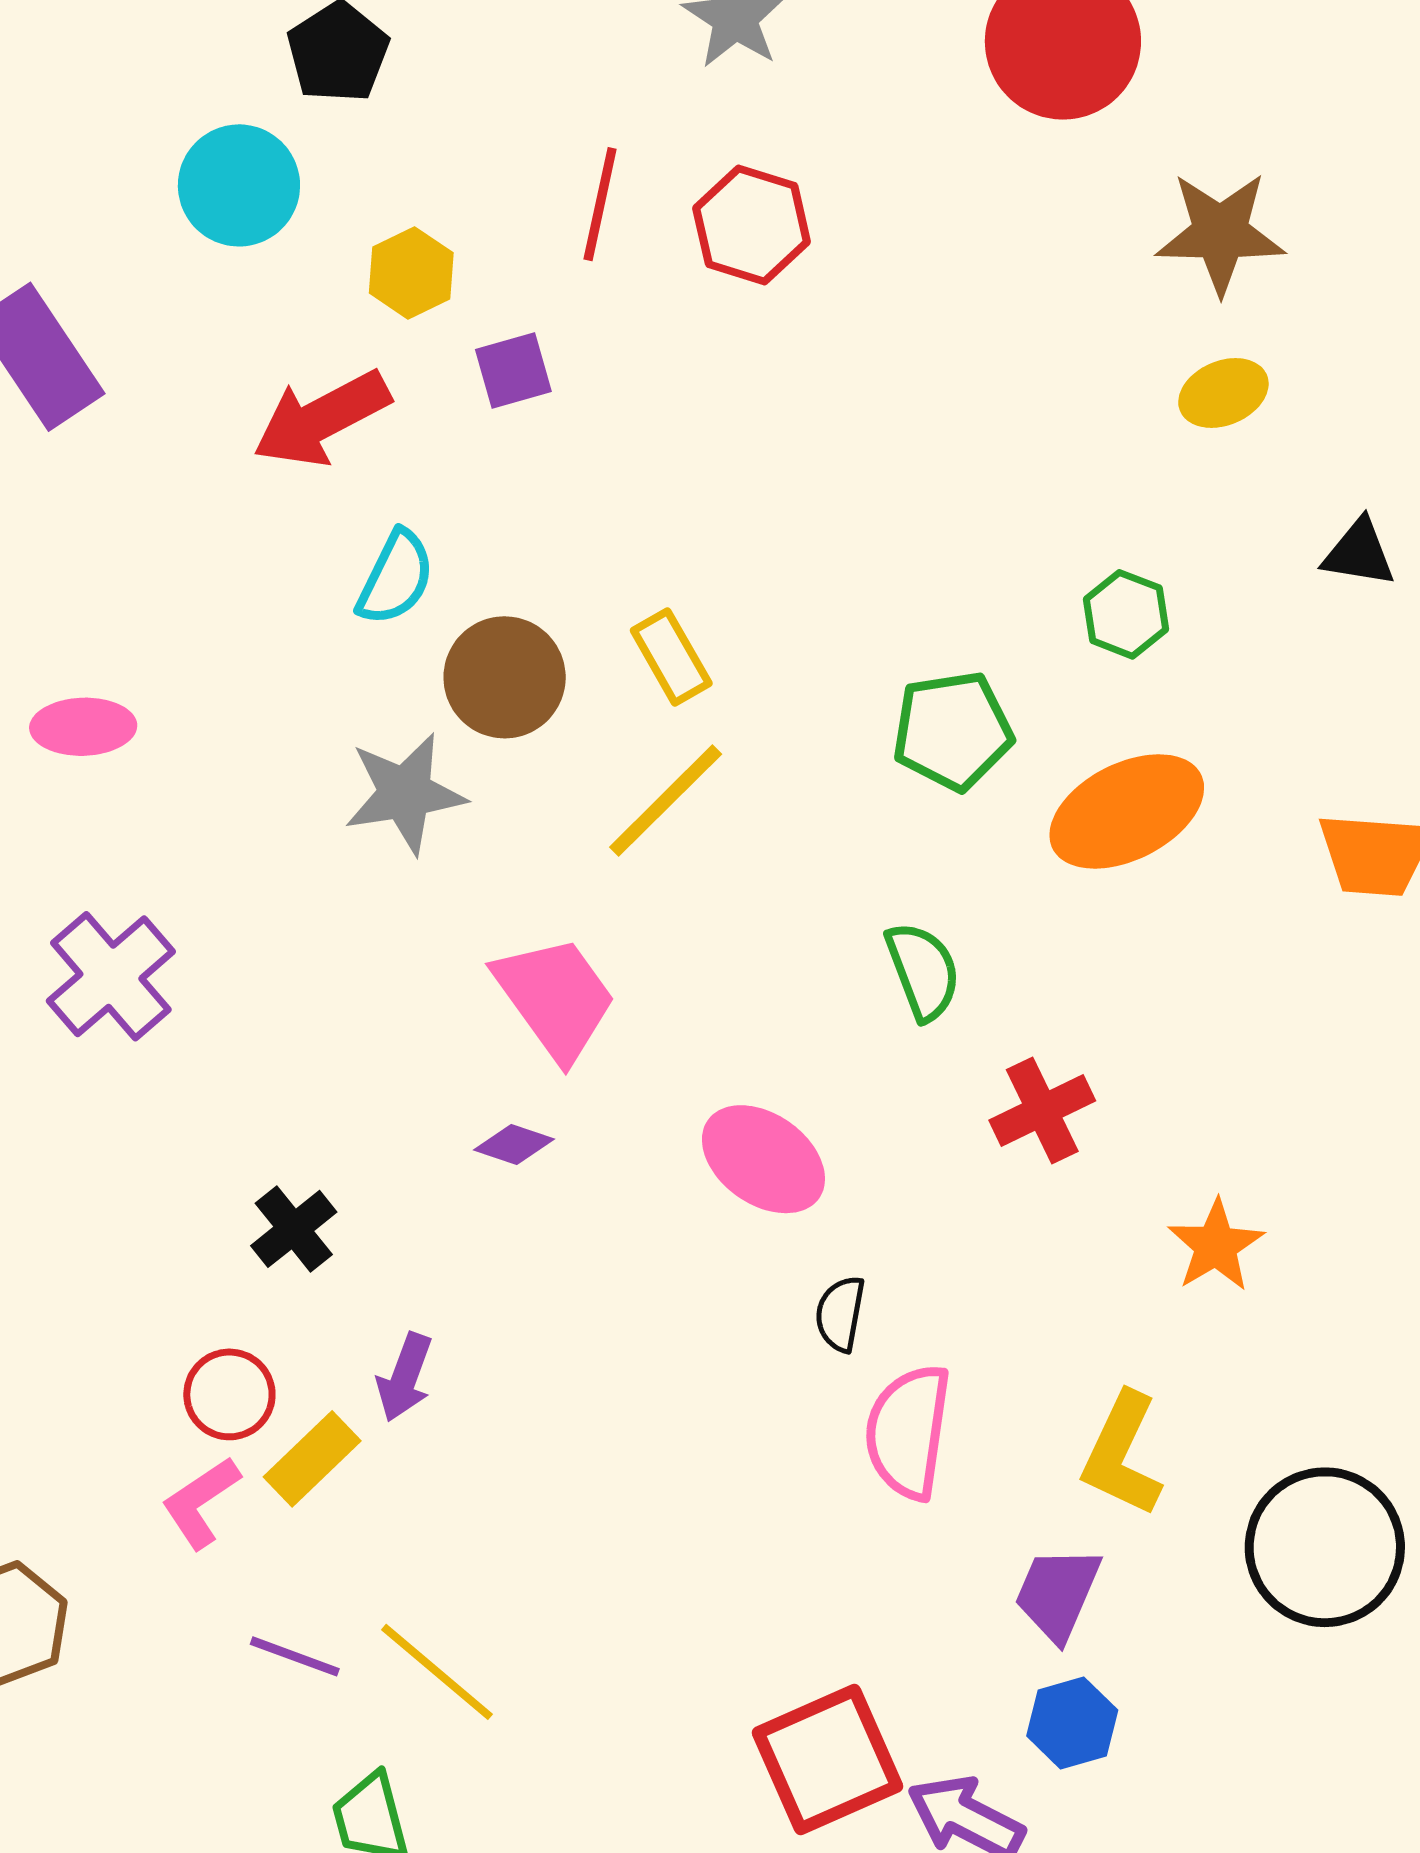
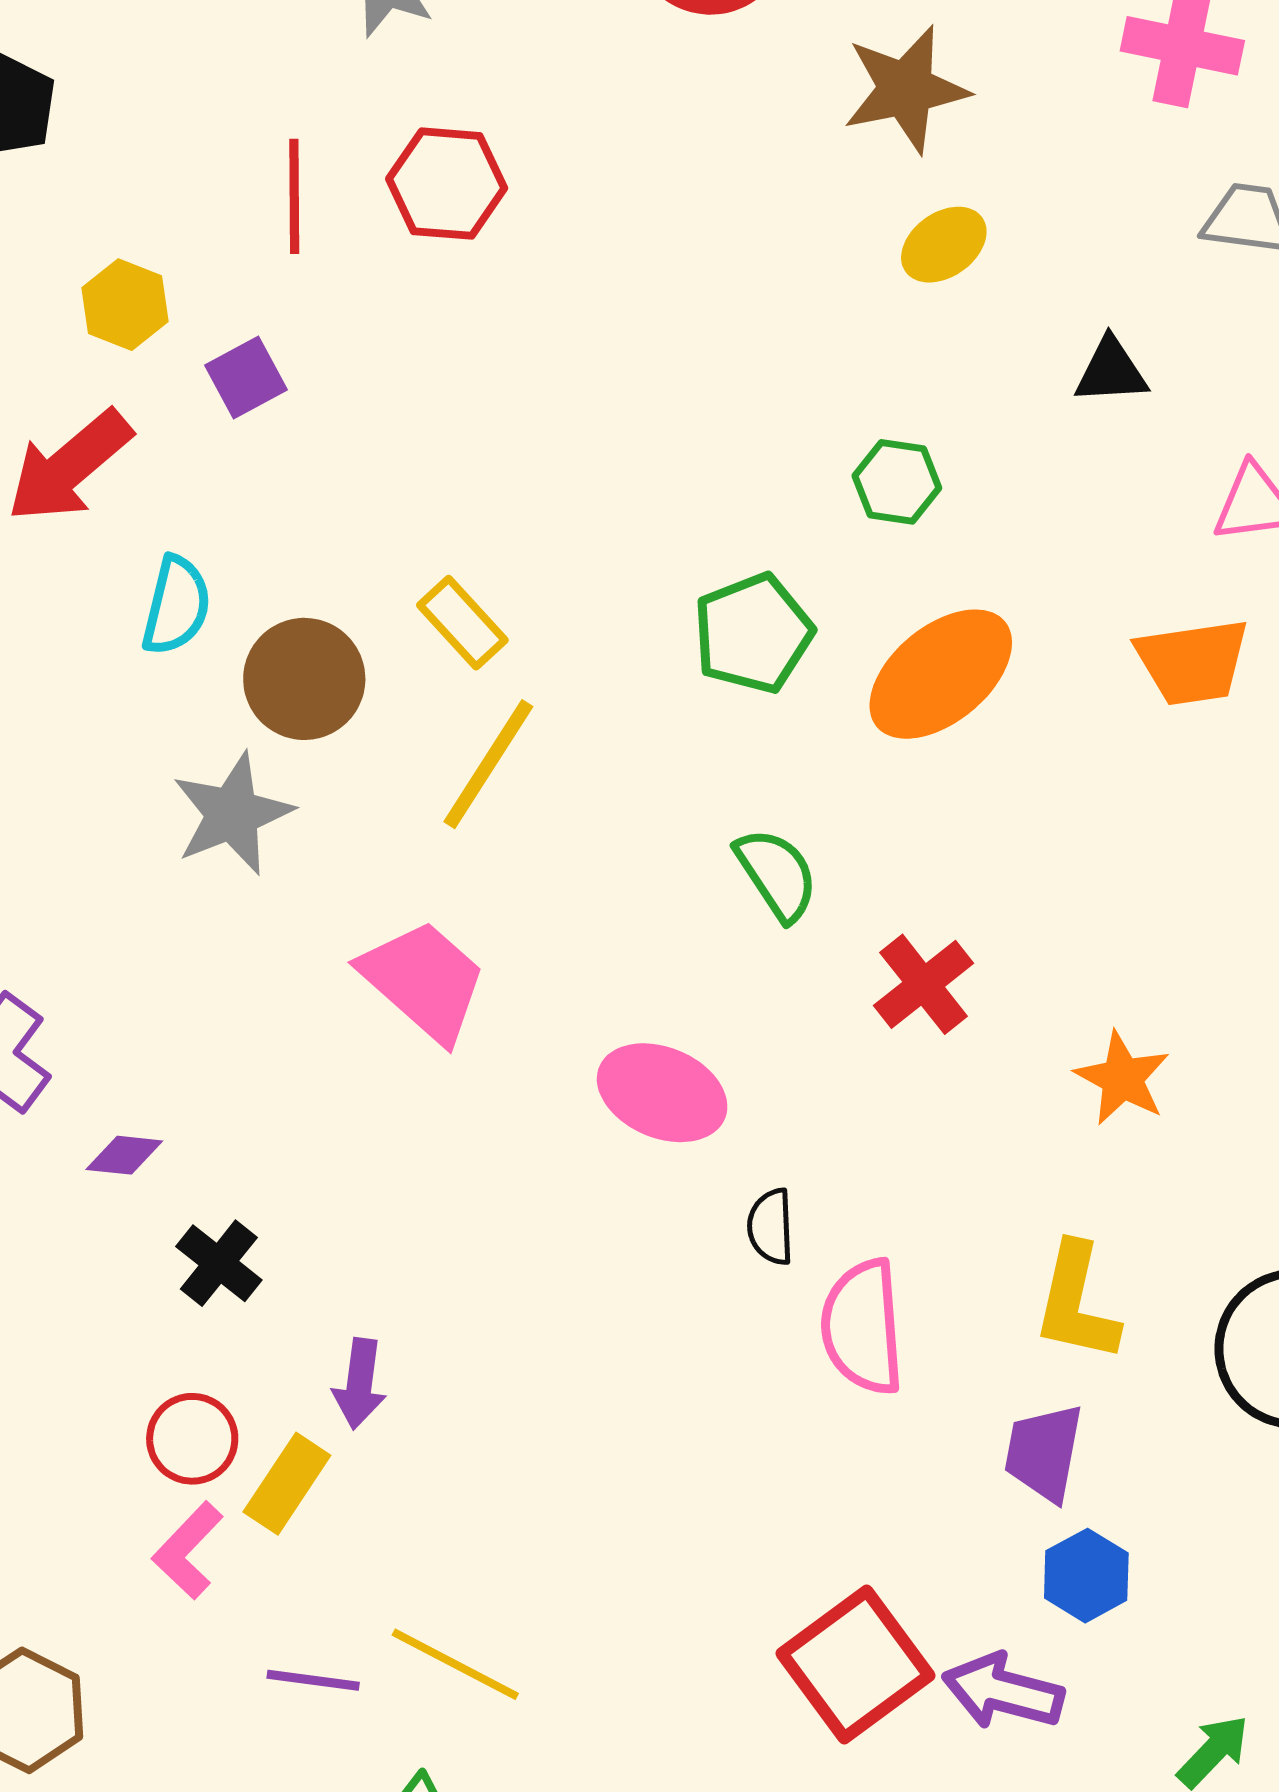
purple diamond: (514, 1144) -> (124, 1155), moved

